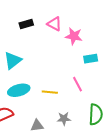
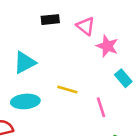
cyan rectangle: (91, 59) -> (123, 78), turned 48
yellow line: (50, 92) -> (67, 89), moved

